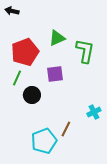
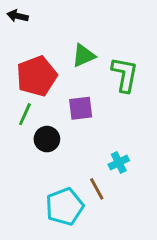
cyan cross: (94, 112) -> (119, 163), moved
brown line: (66, 129) -> (97, 189), turned -56

